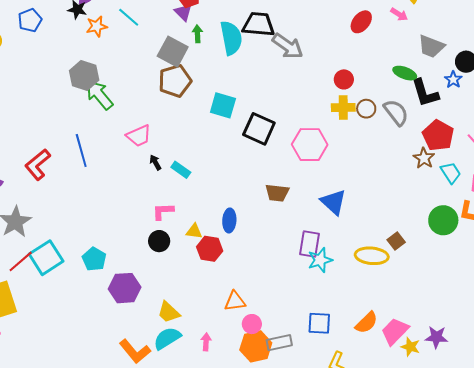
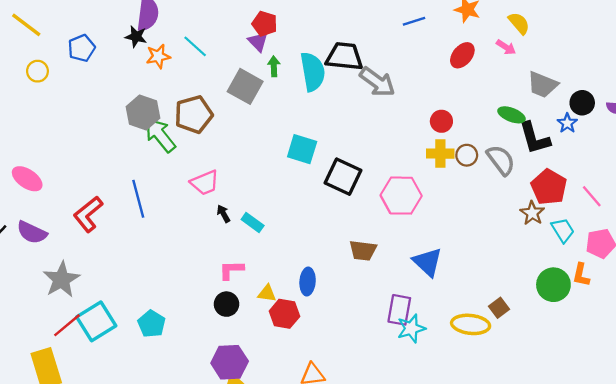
brown pentagon: (175, 81) -> (194, 114), moved
purple hexagon: (125, 288) -> (230, 362), moved

